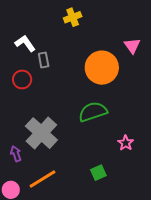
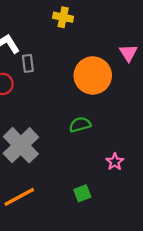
yellow cross: (73, 17) -> (63, 17), turned 30
green semicircle: (93, 112) -> (80, 125), size x0.7

